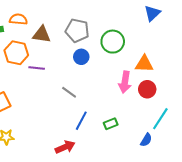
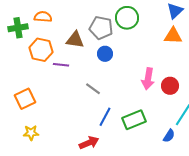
brown triangle: (42, 34) -> (75, 40), moved
green circle: (113, 42) -> (127, 18), moved
orange triangle: (144, 64) -> (173, 36), moved
green rectangle: (111, 124) -> (134, 120), size x1.6

